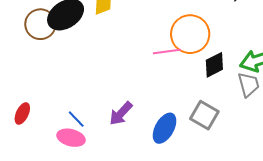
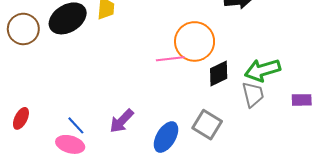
brown circle: (40, 24) -> (23, 29), moved

